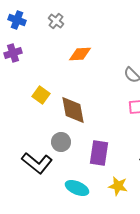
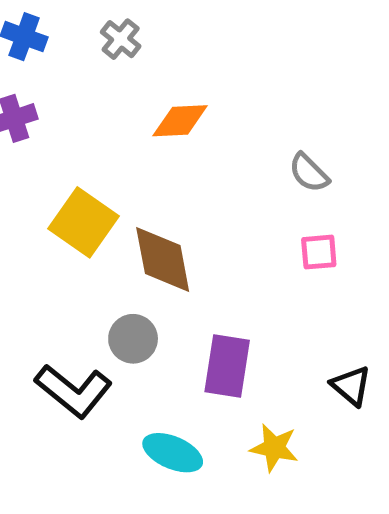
yellow square: (41, 95) -> (83, 222), size x1.5

